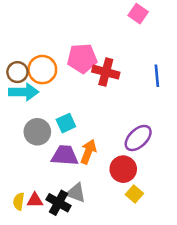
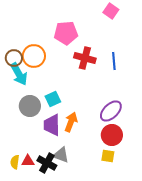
pink pentagon: (82, 58) -> (66, 33), moved
blue line: (157, 76) -> (114, 61), moved
cyan arrow: (24, 92) -> (19, 74), turned 60
purple trapezoid: (65, 155) -> (52, 125), turned -95
red circle: (123, 169) -> (112, 135), moved
yellow square: (134, 194) -> (108, 156), turned -32

